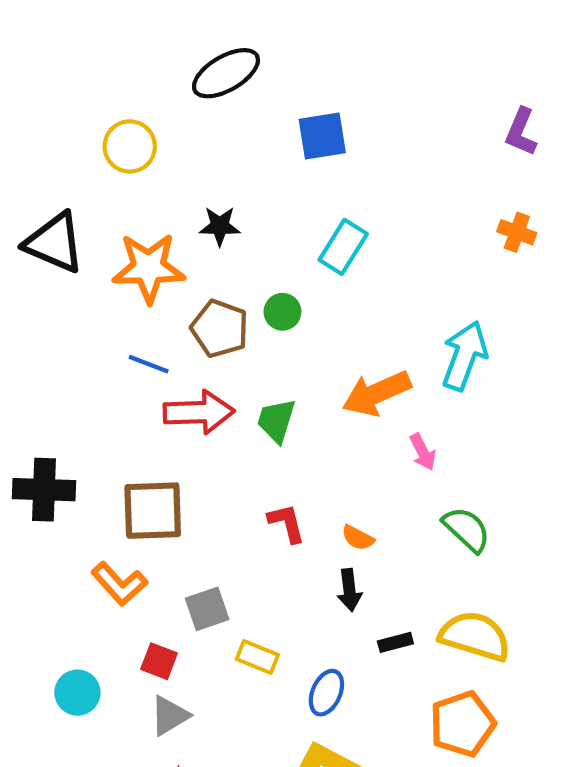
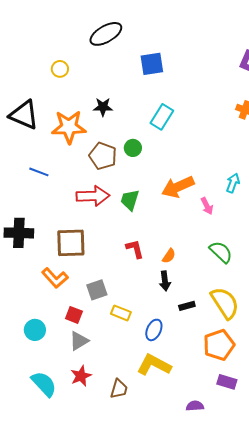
yellow circle: (130, 146) -> (60, 69), size x0.7
cyan arrow: (465, 356) -> (233, 183), moved, size x0.6
blue line: (149, 364) -> (39, 172), moved
pink arrow: (423, 452) -> (207, 206), moved
orange semicircle: (358, 538) -> (169, 256), turned -84
yellow semicircle: (475, 636) -> (225, 303), turned 40

